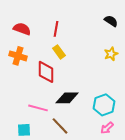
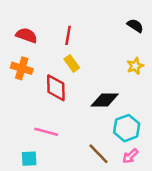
black diamond: (67, 98) -> (105, 100), moved
brown line: (60, 126) -> (99, 154), moved

